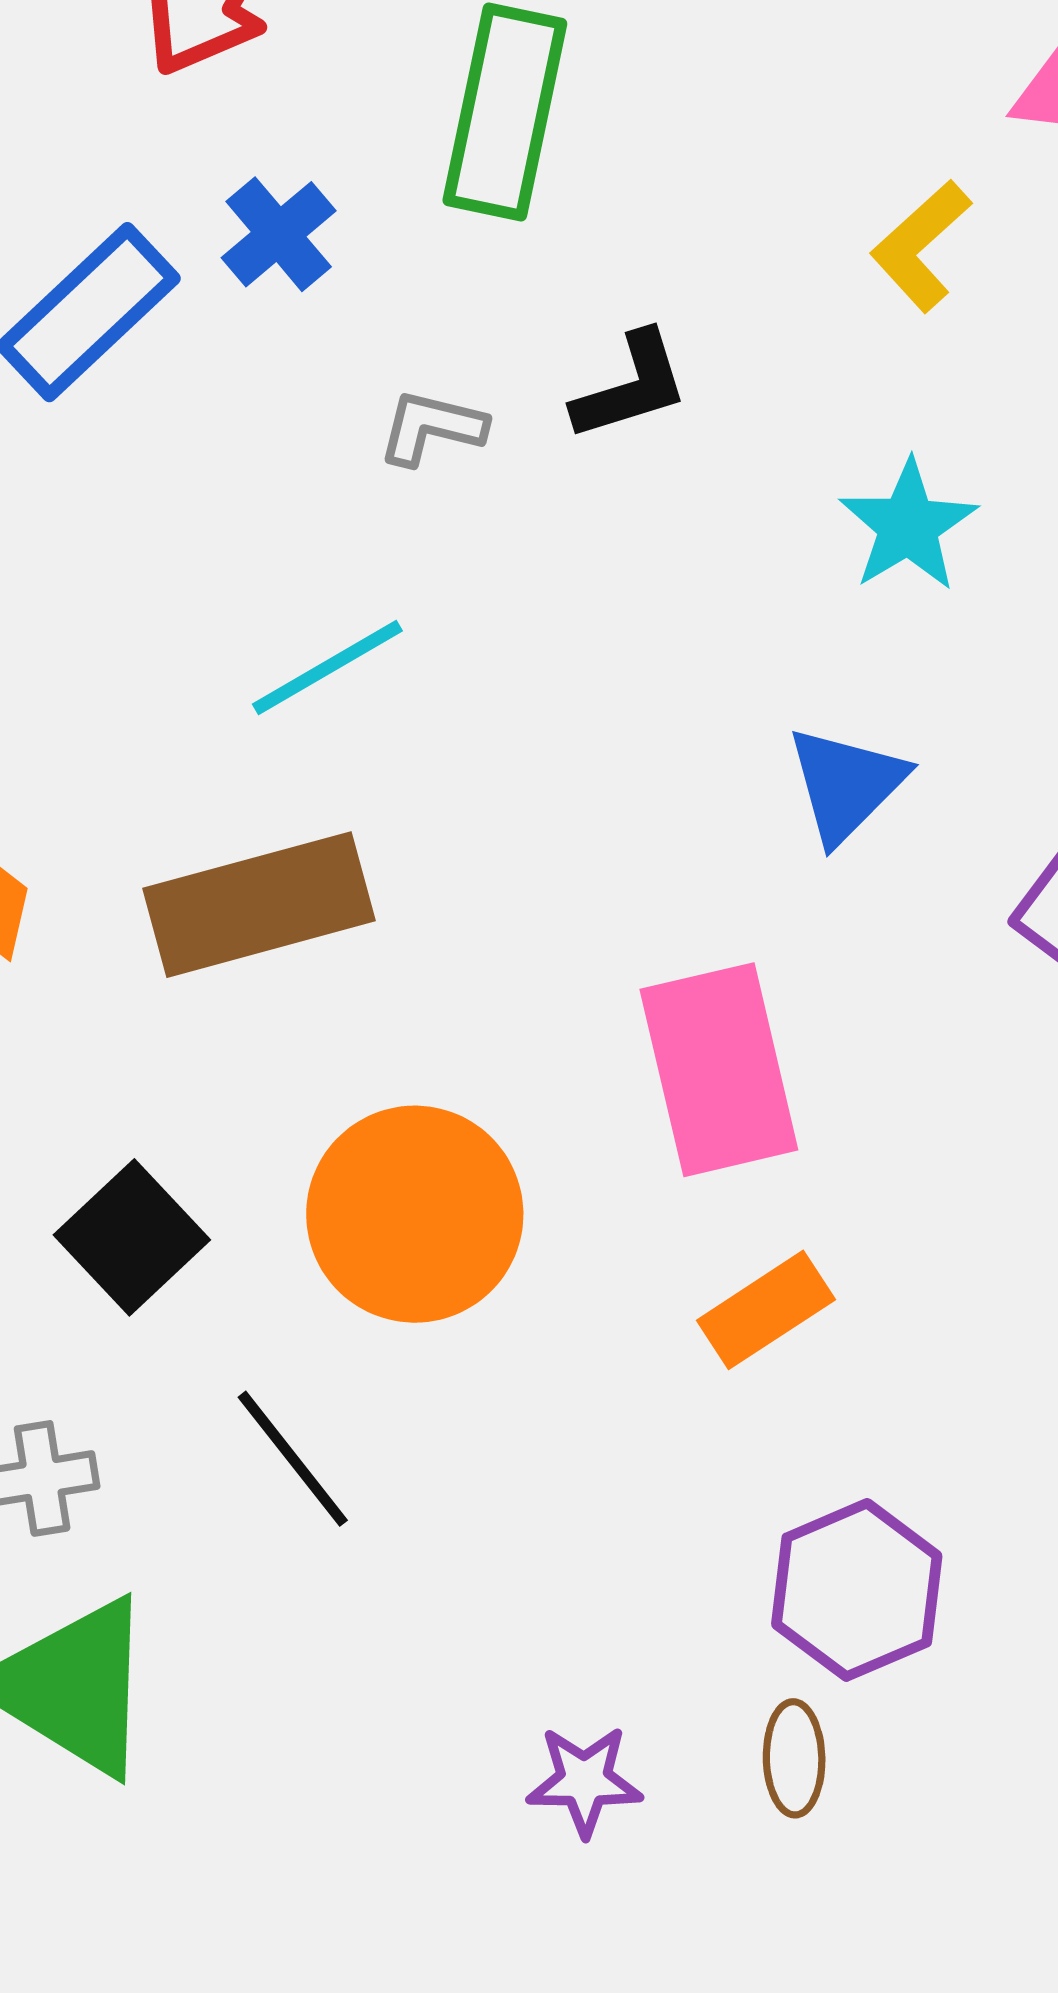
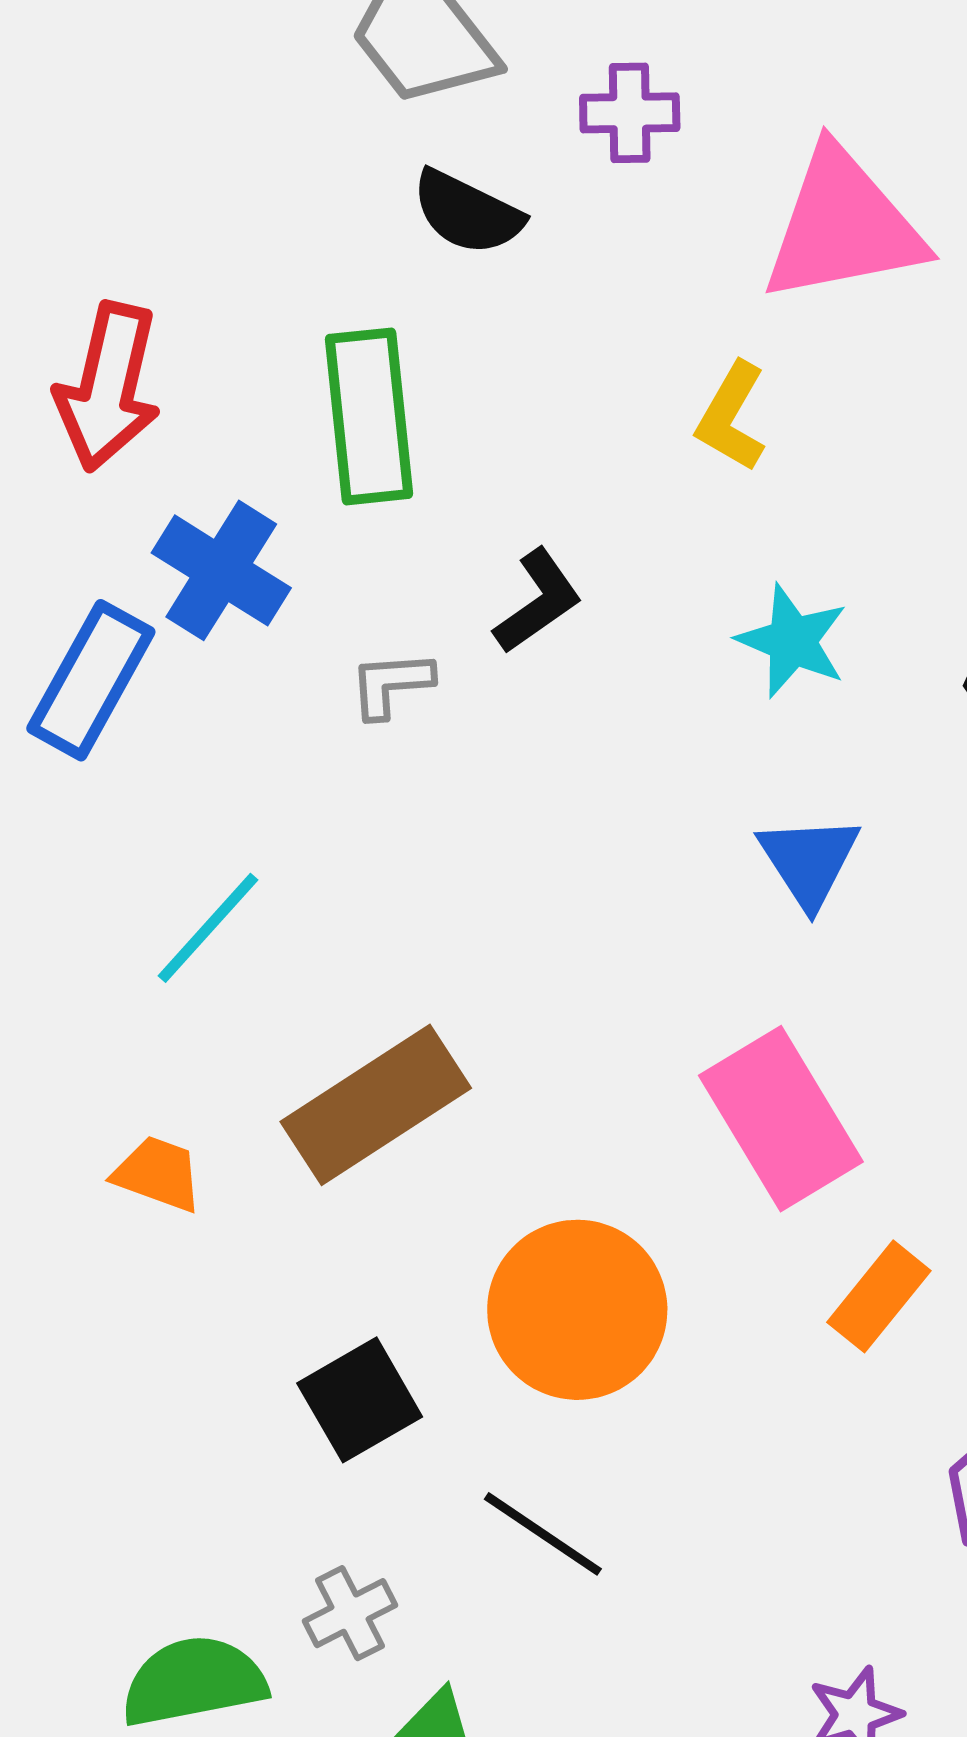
blue cross: (279, 234) -> (221, 570), size x1.4
cyan line: (327, 668) -> (208, 928), moved
black square: (132, 1237) -> (360, 1400), turned 31

